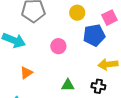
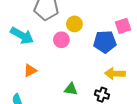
yellow circle: (77, 13) -> (74, 24), moved
pink circle: (58, 46) -> (61, 40), moved

